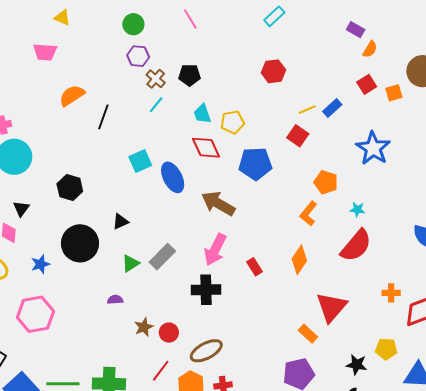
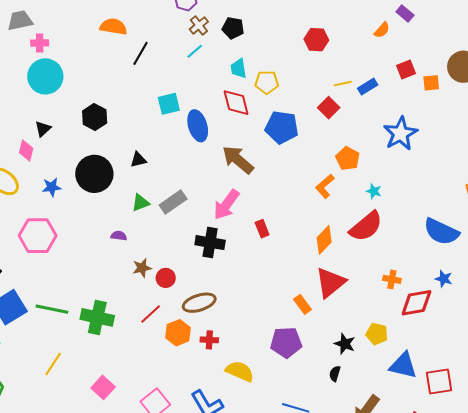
orange semicircle: (370, 49) -> (382, 30), moved
orange semicircle: (72, 96) -> (113, 27), turned 32
orange diamond: (299, 260) -> (324, 240), moved

